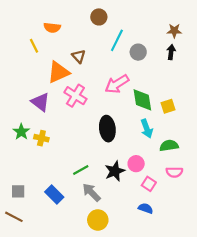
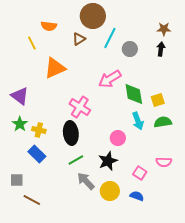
brown circle: (99, 17) -> (93, 16), size x1.6
brown triangle: (79, 56) -> (79, 39), moved, turned 40
pink cross: (75, 96) -> (80, 107), moved
purple triangle: (40, 102) -> (20, 96), moved
black ellipse: (107, 129) -> (71, 133), moved
green semicircle: (169, 146) -> (163, 122), moved
pink circle: (136, 164) -> (118, 138), moved
blue rectangle: (54, 194) -> (37, 154), moved
brown line: (14, 217) -> (32, 200), moved
yellow circle: (98, 220) -> (110, 191), moved

